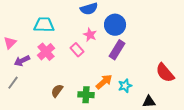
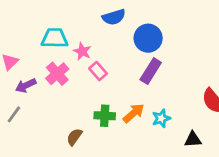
pink star: (90, 35) -> (82, 51), moved
brown semicircle: (57, 91) -> (74, 137), moved
green cross: (86, 95) -> (105, 116), moved

